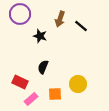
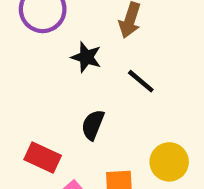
black line: (81, 26) -> (141, 81), moved

